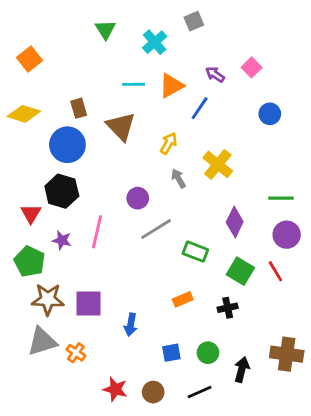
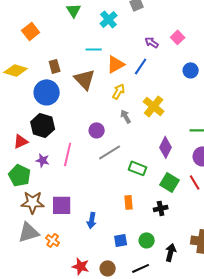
orange square: (30, 59) -> (31, 31), moved
orange triangle: (171, 86) -> (116, 64), moved
red triangle: (31, 214) -> (21, 141), turned 35
orange rectangle: (183, 299) -> (129, 202), turned -72

